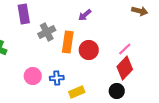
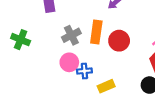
gray cross: (47, 32) -> (71, 35), moved
pink circle: (33, 76) -> (69, 62), moved

